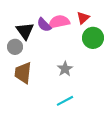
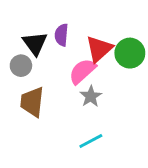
red triangle: (83, 18) -> (99, 49), moved, size x1.5
pink semicircle: (59, 22) -> (82, 71), moved, turned -30
purple semicircle: (44, 25) -> (61, 35), turned 49

